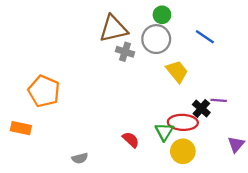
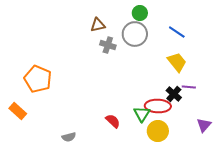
brown triangle: (113, 29) -> (98, 25), size x0.6
yellow trapezoid: (177, 71) -> (177, 62), moved
orange rectangle: (21, 128) -> (18, 111), turned 30

